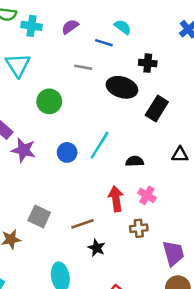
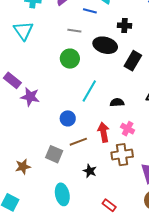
green circle: (49, 101) -> (70, 59), moved
blue circle: (67, 152) -> (68, 118), moved
gray square: (39, 216) -> (54, 154), moved
brown line: (82, 224) -> (78, 142), moved
brown cross: (139, 228) -> (122, 155), size x1.5

